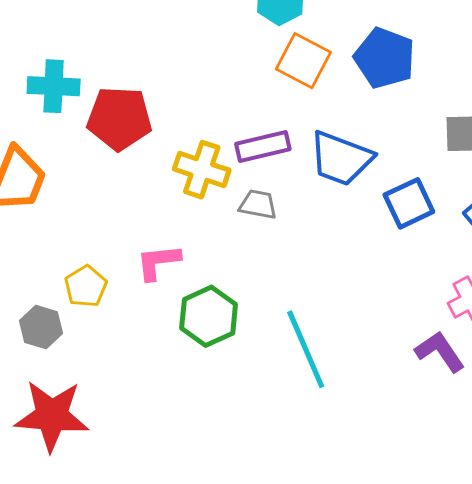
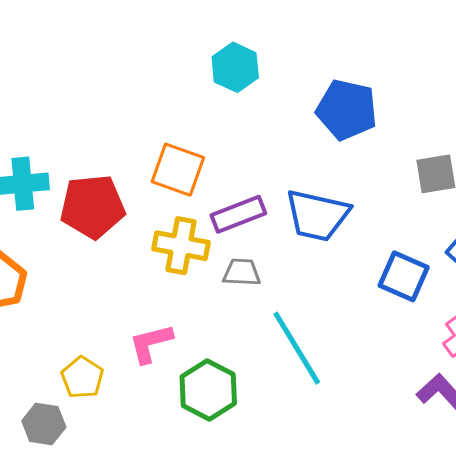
orange square: (303, 61) -> (178, 170), moved
blue square: (409, 203) -> (404, 276), moved, turned -33
cyan line: (306, 349) -> (297, 348), moved

